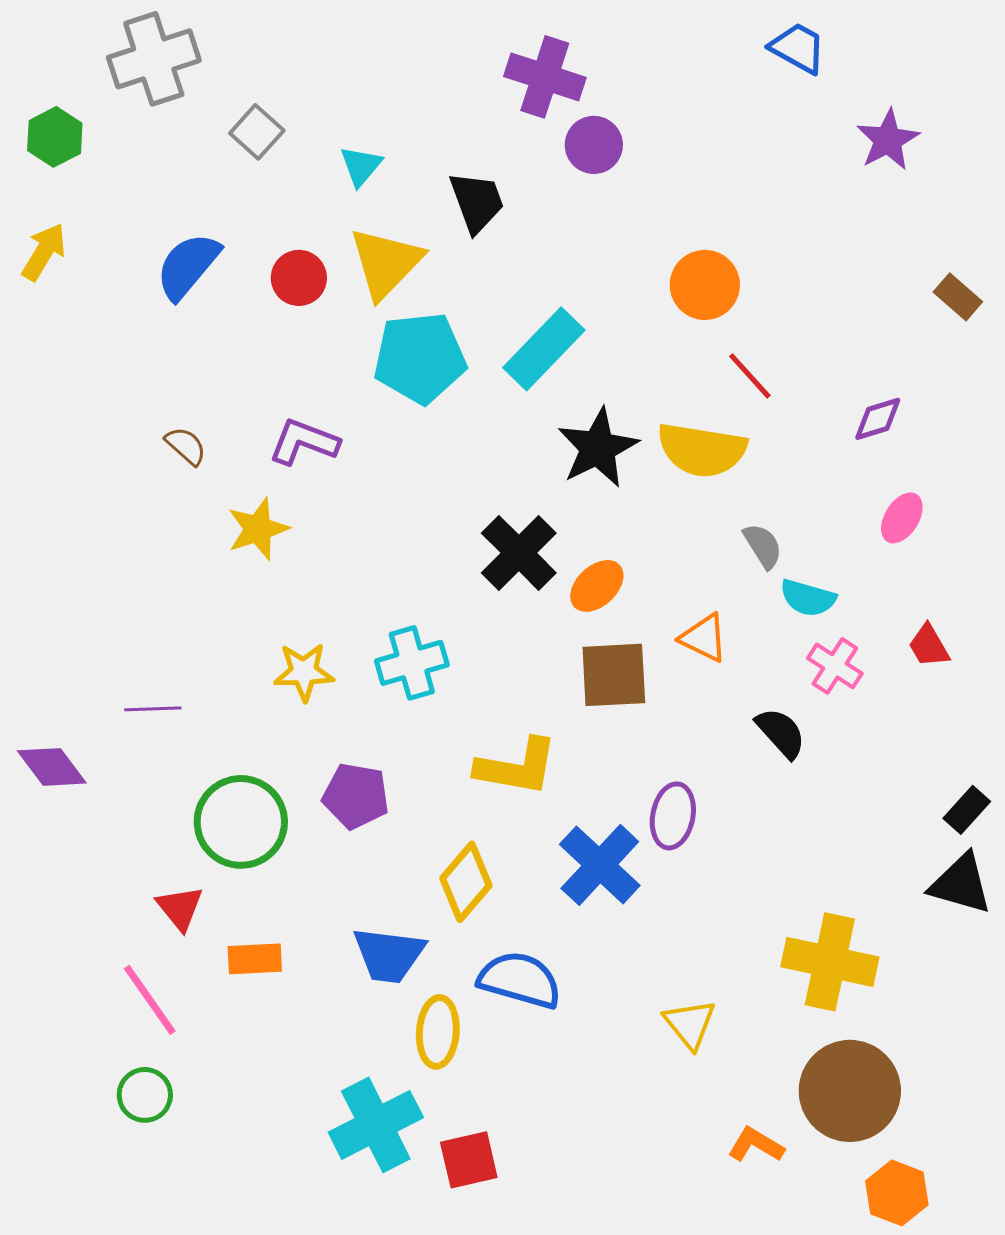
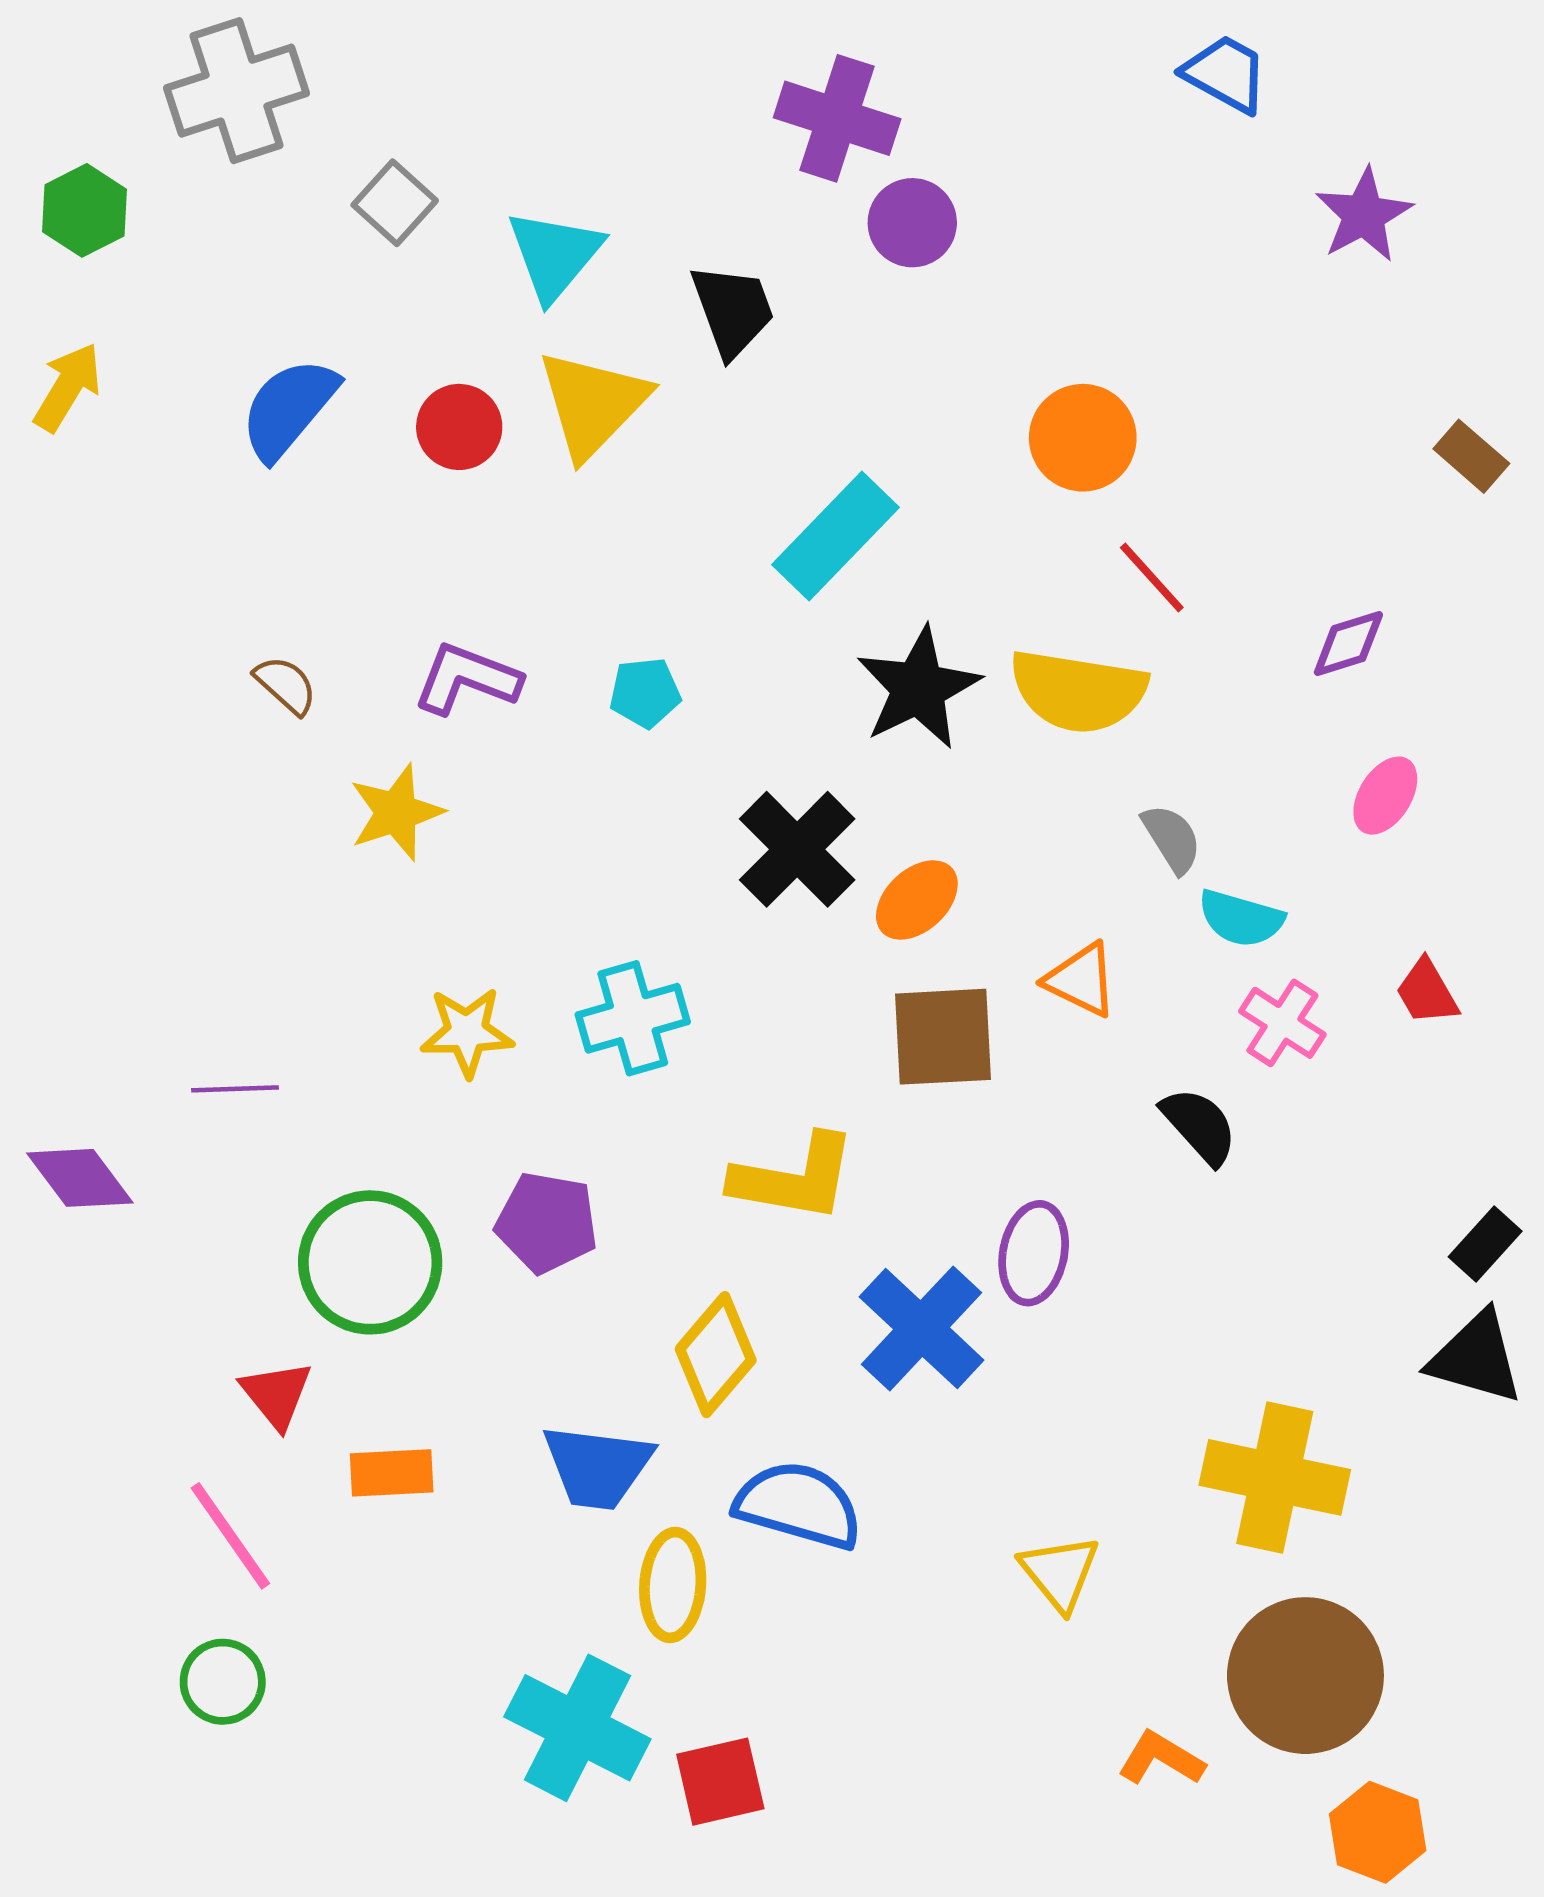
cyan triangle: (361, 166) -> (554, 255), size x1.5
cyan pentagon: (420, 358) -> (645, 693), moved, size x0.5
cyan cross: (376, 1125) -> (577, 1728), turned -36

